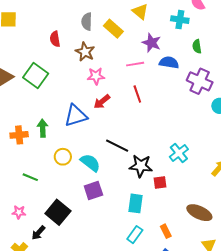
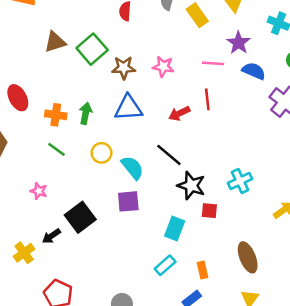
brown star: (85, 52) -> (124, 68), moved, turned 30
red arrow: (102, 102) -> (179, 113), moved
green line: (30, 177) -> (56, 149), moved
pink star: (19, 212) -> (39, 191), moved
brown ellipse: (199, 213) -> (248, 257), turned 30

